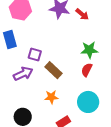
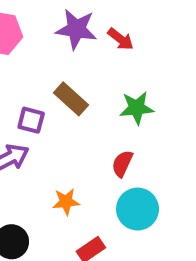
brown rectangle: (54, 70) -> (71, 99), moved
red semicircle: (87, 70) -> (122, 164), moved

